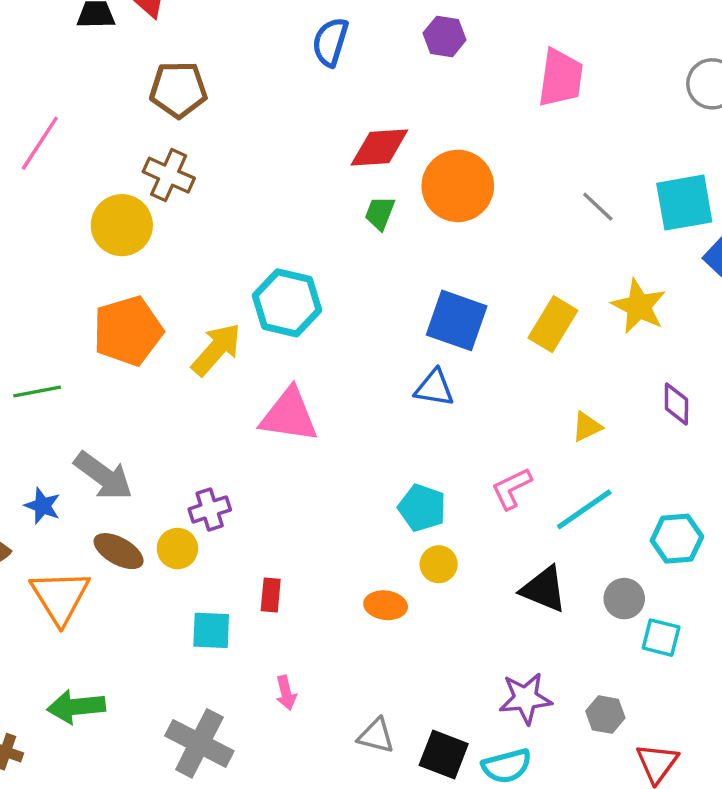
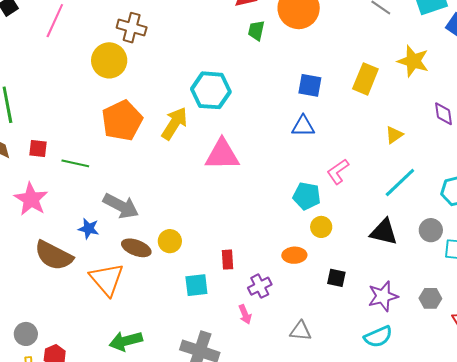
blue square: (457, 320) -> (310, 85), size x0.7
green line: (37, 392) -> (75, 163), turned 32
pink L-shape: (511, 488) -> (338, 171), moved
purple cross: (210, 509) -> (260, 286), moved
black square: (444, 754) -> (336, 278), moved, size x0.7

